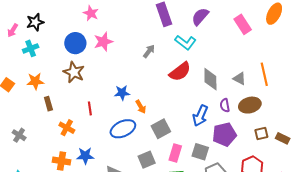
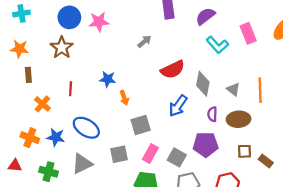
cyan L-shape: (185, 42) -> (217, 45), moved
blue arrow: (200, 116) -> (178, 106), moved
blue ellipse: (123, 129) -> (86, 128), moved, turned 45

